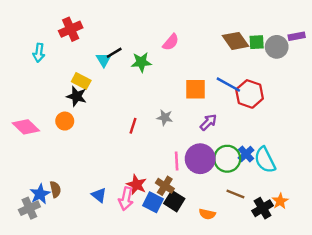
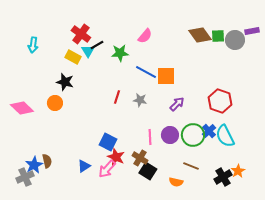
red cross: (71, 29) -> (81, 34), moved, turned -30
yellow rectangle: (81, 81) -> (73, 57), moved
blue line: (228, 85) -> (146, 72), moved
red hexagon: (250, 94) -> (220, 101), moved
red line: (133, 126) -> (117, 97), moved
purple circle: (200, 159) -> (170, 135), size x0.7
brown line: (235, 194) -> (191, 166), moved
blue triangle: (99, 195) -> (84, 166), turned 48
pink arrow: (126, 199) -> (107, 169), turned 30
blue square: (153, 202) -> (108, 142), moved

